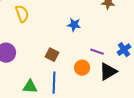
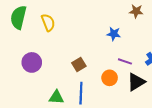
blue star: (74, 25) -> (114, 34), moved
brown square: (52, 55) -> (79, 65), turned 32

